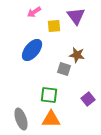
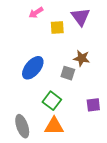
blue ellipse: (32, 50) -> (33, 68), moved
green square: (49, 95) -> (52, 101), turned 30
purple square: (88, 99) -> (93, 105), turned 32

